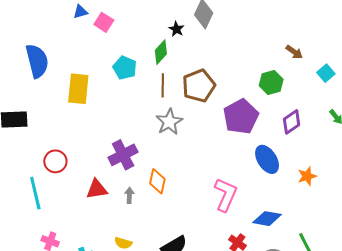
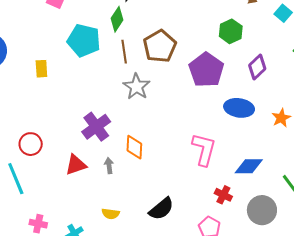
cyan pentagon: (125, 68) -> (84, 40), size x1.4
yellow rectangle: (78, 89) -> (41, 69), size x0.6
blue ellipse: (267, 159) -> (239, 108), turned -40

